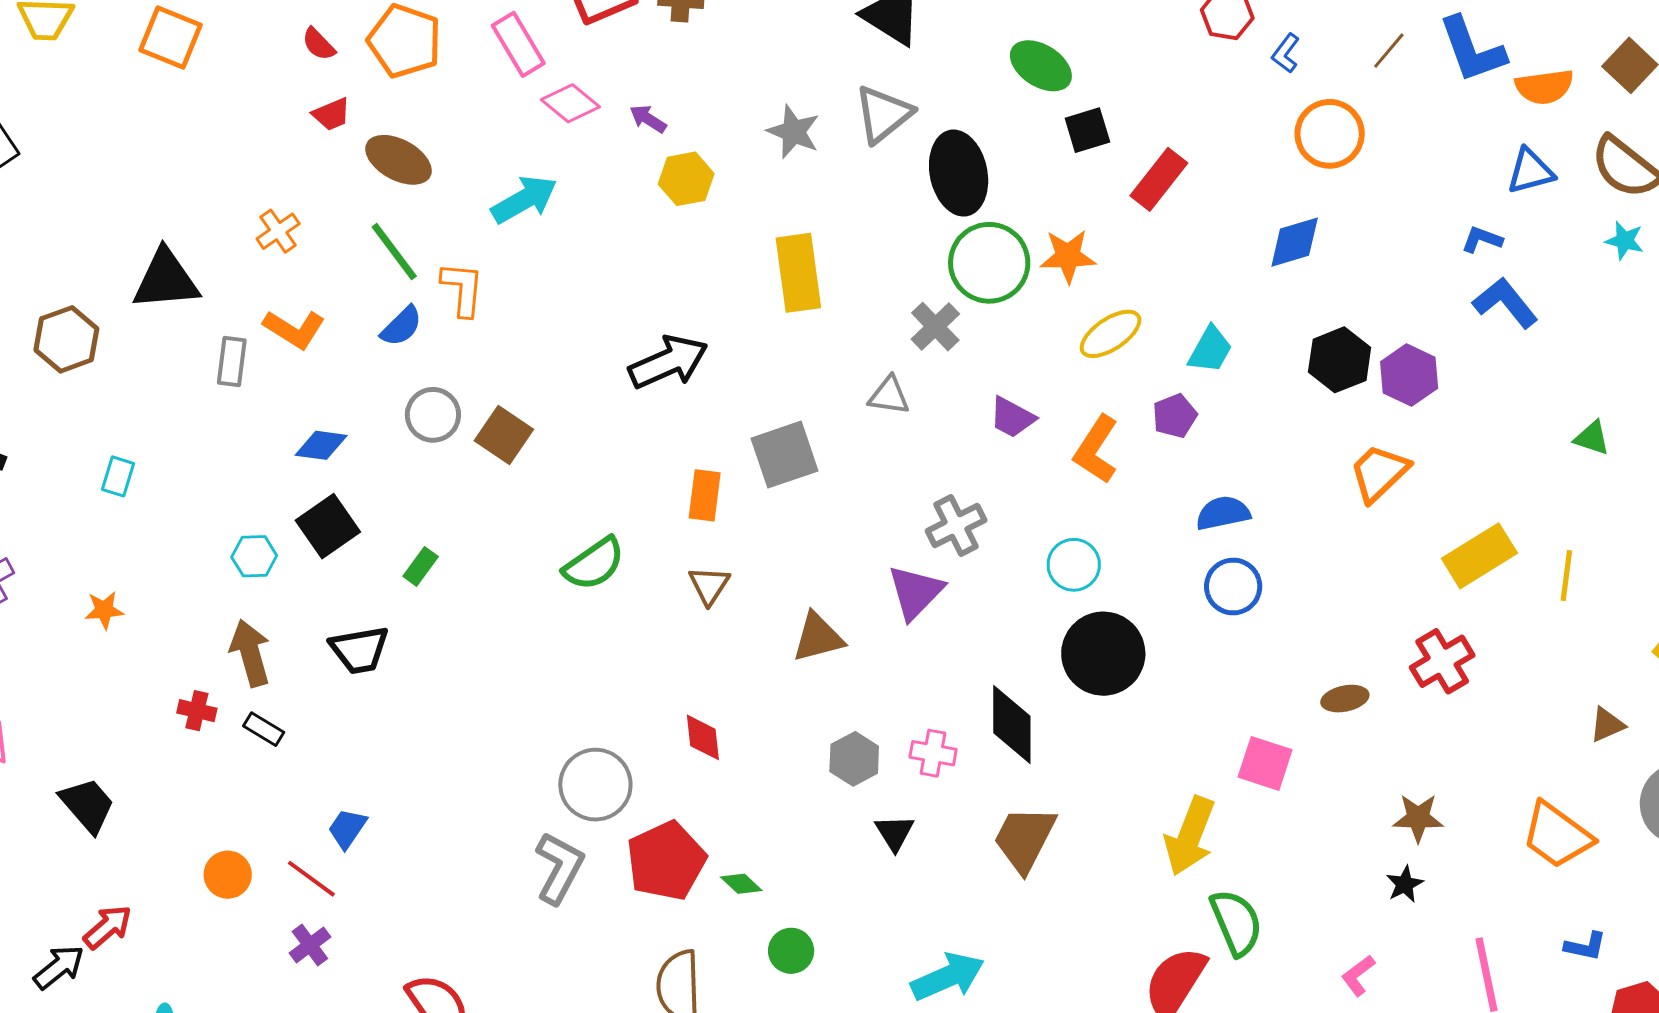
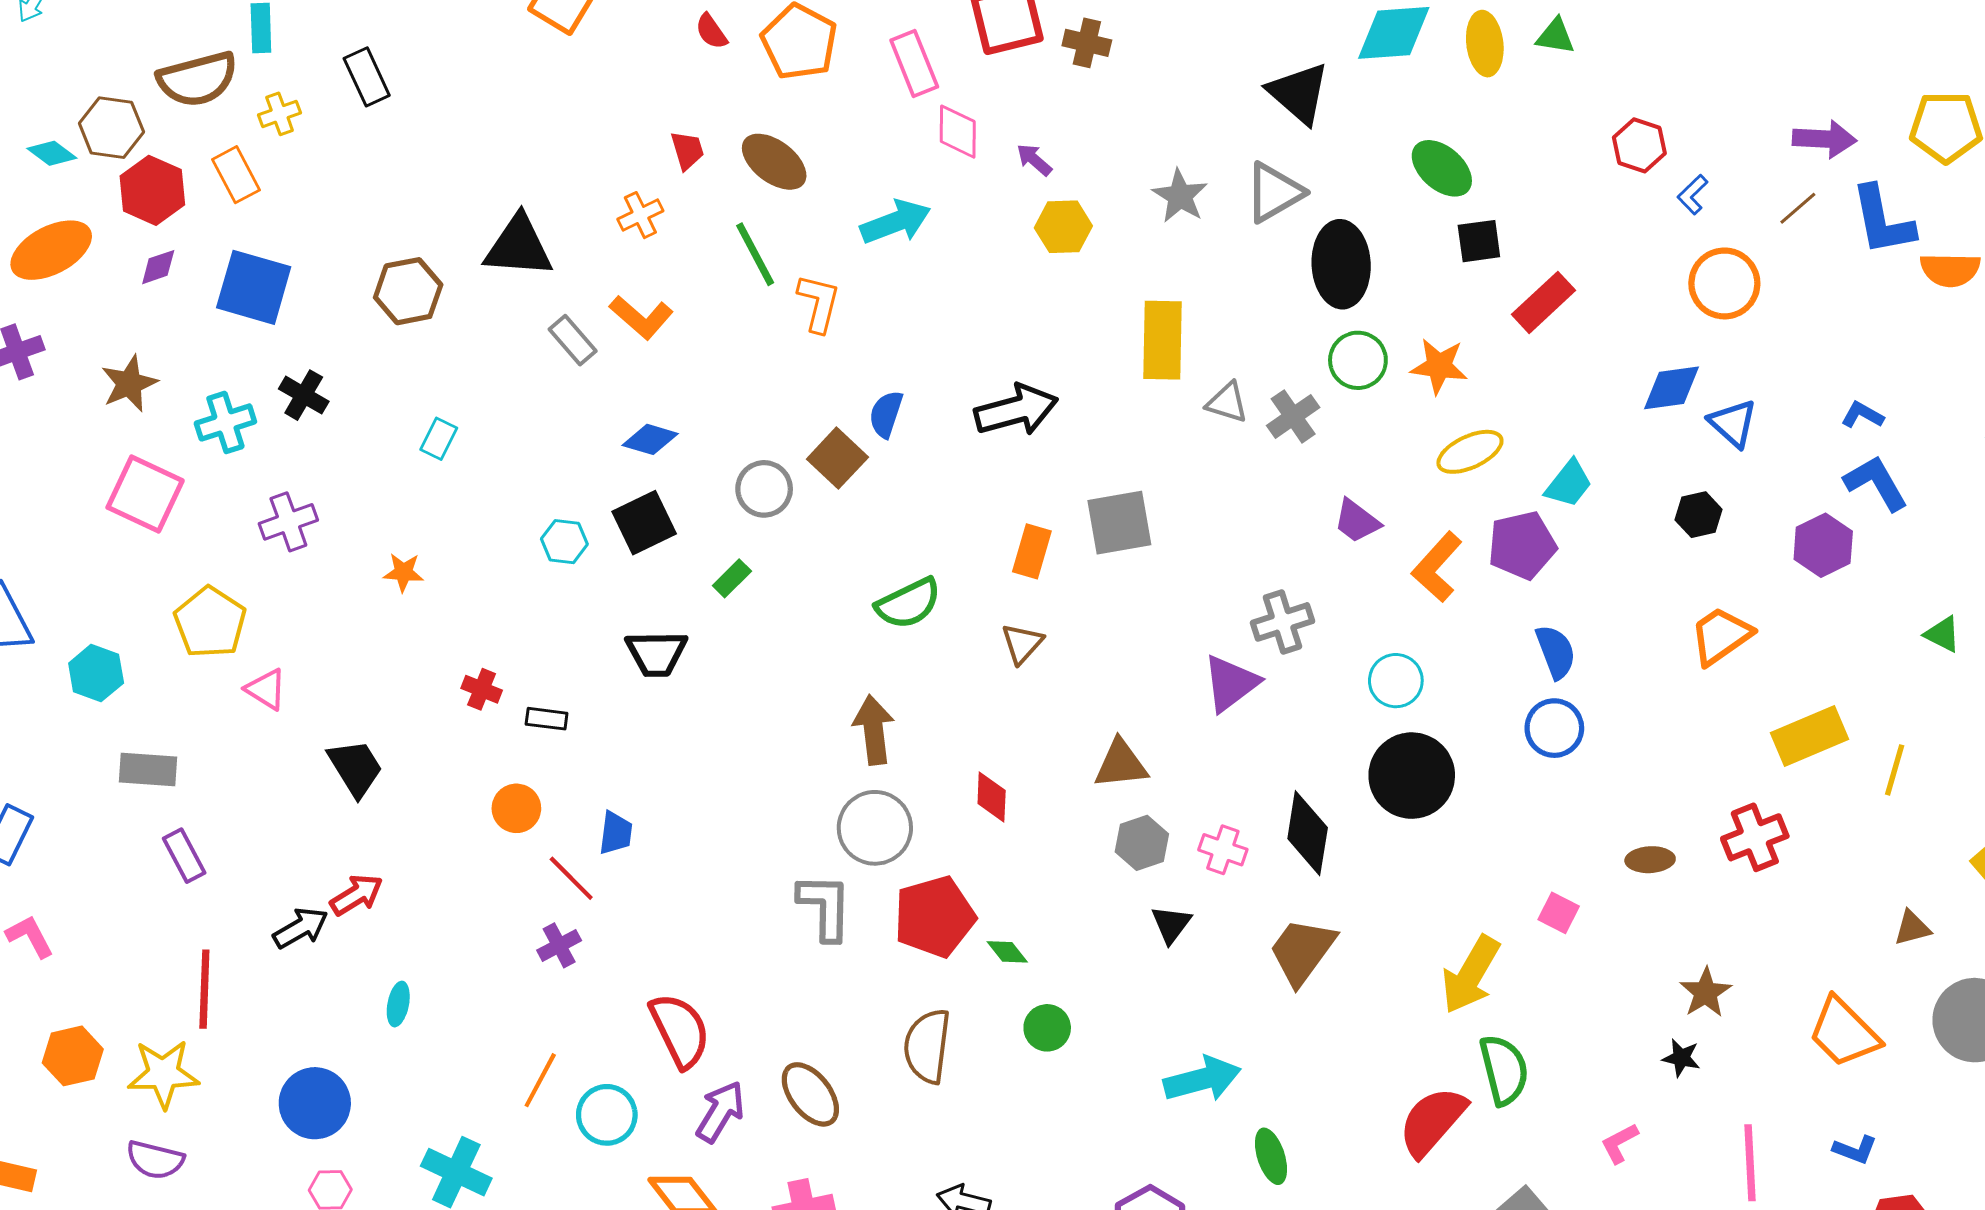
pink diamond: (570, 103) -> (958, 132), turned 42
red trapezoid: (331, 114) -> (687, 150), moved, turned -93
blue triangle: (1530, 171) -> (1733, 423), moved, turned 48
green circle: (989, 263) -> (1358, 360), size x0.7
blue semicircle: (401, 326) -> (886, 414), moved, turned 144
black hexagon: (1340, 360) -> (1699, 515), size x0.7
gray rectangle: (232, 362) -> (573, 340), turned -57
purple hexagon: (1409, 375) -> (1823, 545), moved
gray triangle: (889, 396) -> (1227, 402), moved
gray circle: (433, 415) -> (764, 489), moved
purple pentagon: (1175, 416) -> (1522, 545), size x1.5
blue semicircle: (1223, 513) -> (1556, 652), turned 72
brown triangle: (818, 637) -> (1121, 764), moved
brown arrow: (250, 653) -> (874, 730), moved
black rectangle: (264, 729) -> (547, 719), turned -33
pink square: (1265, 763) -> (1559, 913), size x0.7
brown star: (1418, 818) -> (1706, 993), turned 30
blue trapezoid: (347, 828) -> (616, 833), turned 144
gray L-shape: (559, 868) -> (825, 907), turned -36
orange circle: (228, 875) -> (516, 808), moved
black star: (1405, 884) -> (1681, 1058), turned 30

